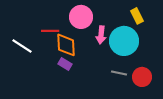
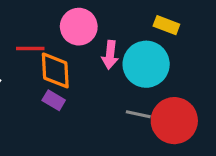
yellow rectangle: (137, 16) -> (166, 25), turned -42
red circle: (142, 77) -> (174, 121), size x1.5

